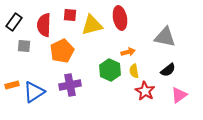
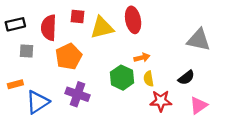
black rectangle: (14, 22) -> (15, 24), turned 42
gray triangle: (165, 37) -> (199, 40), moved
orange rectangle: (12, 85) -> (15, 84), moved
purple cross: (70, 85) -> (78, 94), turned 30
red star: (145, 91) -> (161, 101), turned -30

